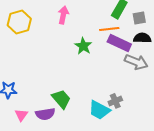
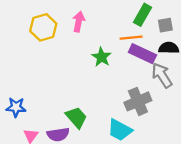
yellow hexagon: (19, 22) -> (43, 27), moved
gray arrow: (136, 62) -> (162, 75), turned -145
gray cross: (115, 101) -> (138, 101), moved, size x1.6

